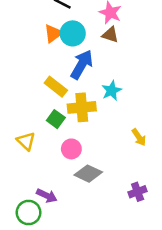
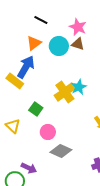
cyan circle: (73, 33) -> (59, 46), moved
blue arrow: (82, 65) -> (26, 67), moved
yellow rectangle: (56, 87) -> (15, 81), moved
yellow cross: (82, 107) -> (65, 92), moved, turned -30

